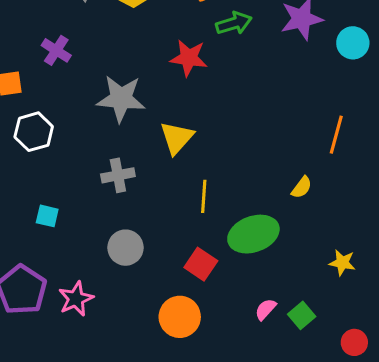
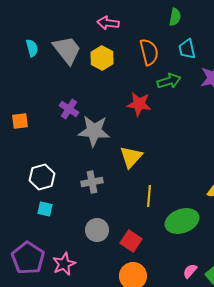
purple cross: (56, 50) -> (69, 109), moved
white hexagon: (34, 132) -> (42, 177), moved
red square: (201, 264) -> (131, 241), moved

